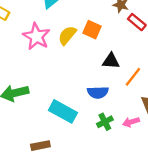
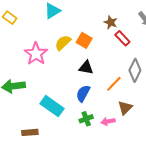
pink star: (36, 36) -> (36, 54), moved
black triangle: (111, 61) -> (86, 68), moved
blue semicircle: (98, 92) -> (83, 93), turned 114

